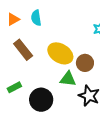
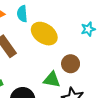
yellow ellipse: (60, 53) -> (44, 34), moved

